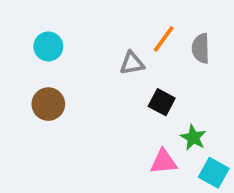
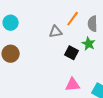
green star: (193, 138) -> (89, 44), moved

